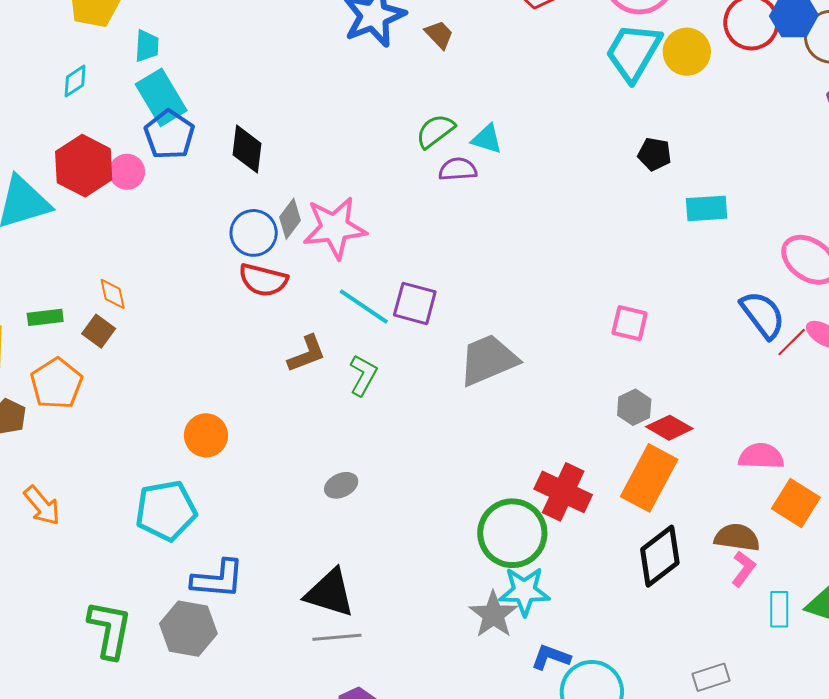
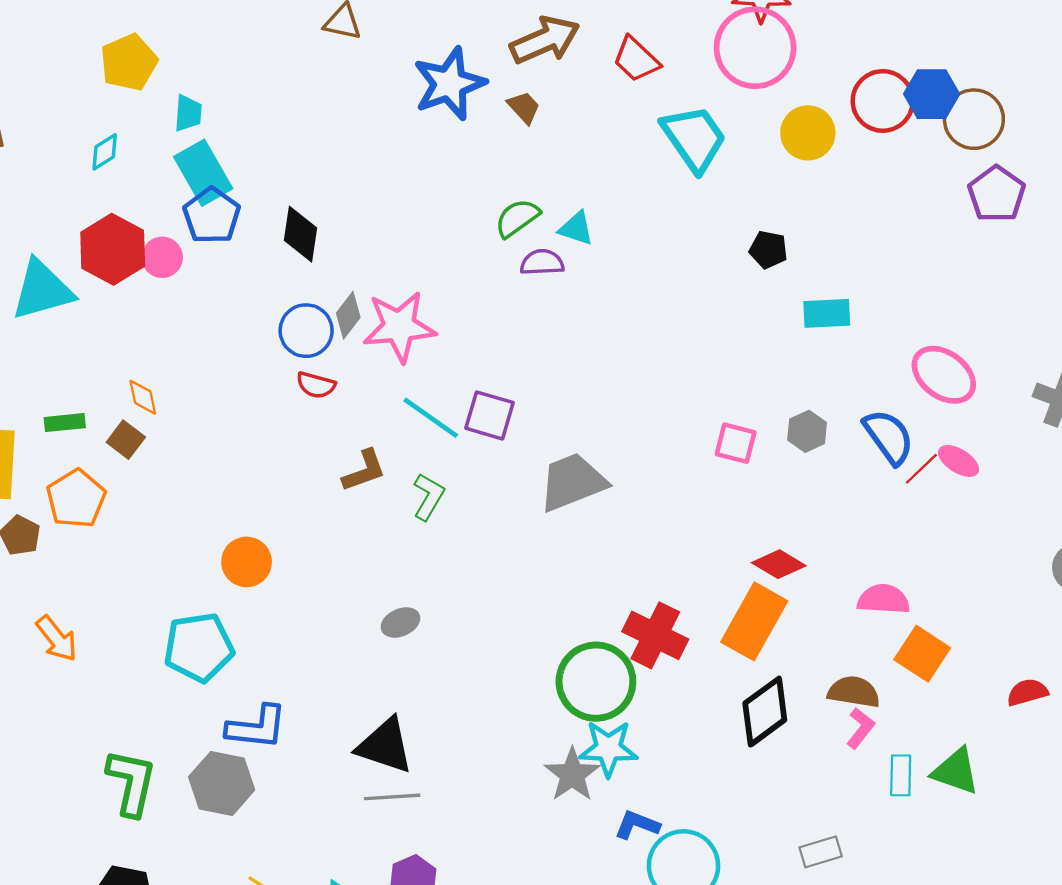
cyan trapezoid: (633, 52) -> (694, 138), moved, turned 114
red semicircle: (263, 280) -> (316, 385), size x0.7
gray hexagon: (634, 407) -> (807, 431), moved

